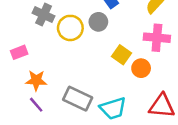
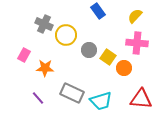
gray circle: (98, 22) -> (89, 50), moved
pink rectangle: (19, 52) -> (24, 55), turned -40
orange star: (36, 80) -> (45, 68), moved

